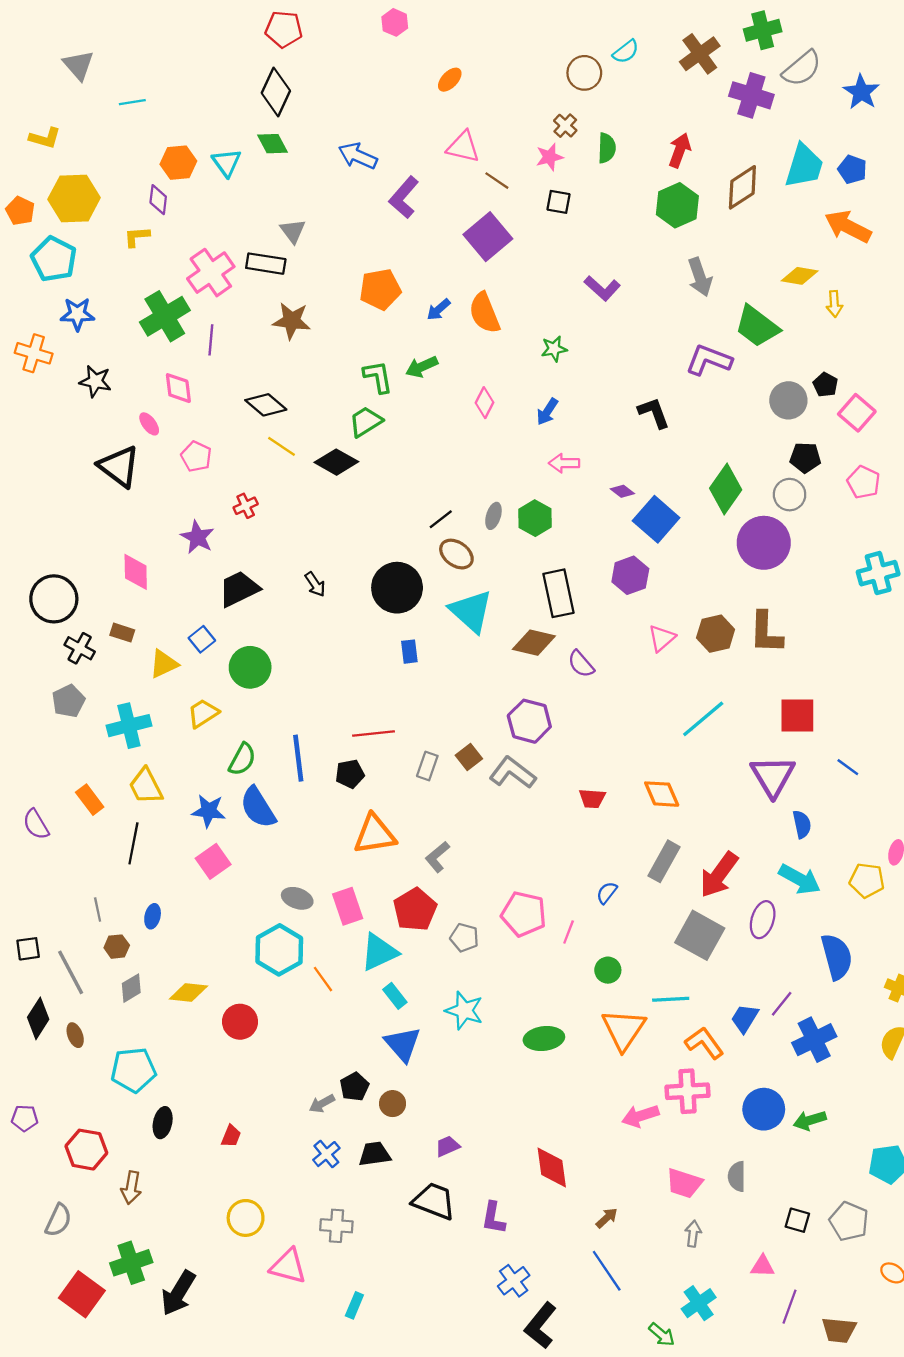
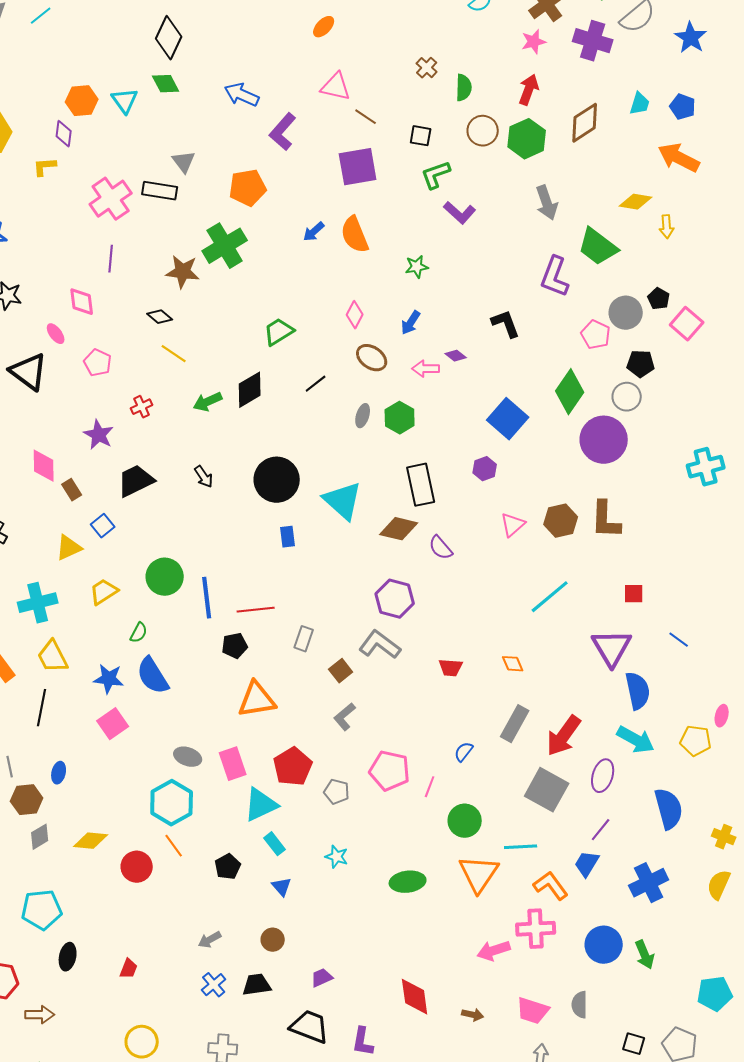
brown circle: (584, 73) -> (483, 131), moved
cyan line: (132, 102) -> (41, 16), moved, turned -30
pink star: (550, 157) -> (534, 42), moved
cyan trapezoid: (804, 166) -> (640, 104), size x0.6
purple square: (488, 237) -> (358, 167), turned 30
orange pentagon: (380, 289) -> (248, 188), moved
green cross: (165, 316) -> (225, 246), moved
brown star: (292, 321) -> (183, 272), moved
purple L-shape: (709, 360) -> (555, 277), turned -90
green arrow: (422, 367) -> (208, 402), moved
green L-shape: (378, 377) -> (436, 175), moved, turned -100
black diamond: (266, 405) -> (160, 317), size x0.7
green trapezoid: (366, 422) -> (279, 332), moved
black diamond: (336, 462) -> (250, 390), moved, turned -60
pink pentagon: (864, 482) -> (596, 335), moved
purple diamond: (622, 491) -> (456, 356), moved
black line: (441, 519) -> (316, 384), moved
brown ellipse: (456, 554) -> (372, 358), moved
purple hexagon: (630, 575) -> (485, 469), size x0.7
brown rectangle: (122, 633) -> (72, 490), moved, turned 40
green circle: (250, 667) -> (165, 577), moved
red square: (797, 716) -> (634, 594), size x0.6
brown square: (469, 757) -> (341, 671), moved
blue line: (298, 758) -> (207, 598), moved
green semicircle: (242, 759) -> (139, 633), size x0.7
orange diamond: (662, 794) -> (513, 664), size x0.7
blue semicircle: (802, 824) -> (638, 691), size x1.5
gray L-shape: (437, 857) -> (345, 717), moved
brown hexagon: (117, 947) -> (27, 800), size x1.4
green circle: (608, 970) -> (465, 821), size x1.4
orange line: (323, 979) -> (174, 846), moved
purple line: (782, 1004) -> (601, 830), moved
cyan star: (464, 1010) -> (337, 857), size x0.7
blue triangle: (403, 1044) -> (282, 887), size x0.6
black pentagon: (354, 1087) -> (228, 867), moved
green arrow: (810, 1120) -> (645, 955), turned -96
brown arrow: (131, 1188) -> (40, 1015), turned -100
brown arrow: (607, 1218) -> (473, 1015), moved, turned 55

